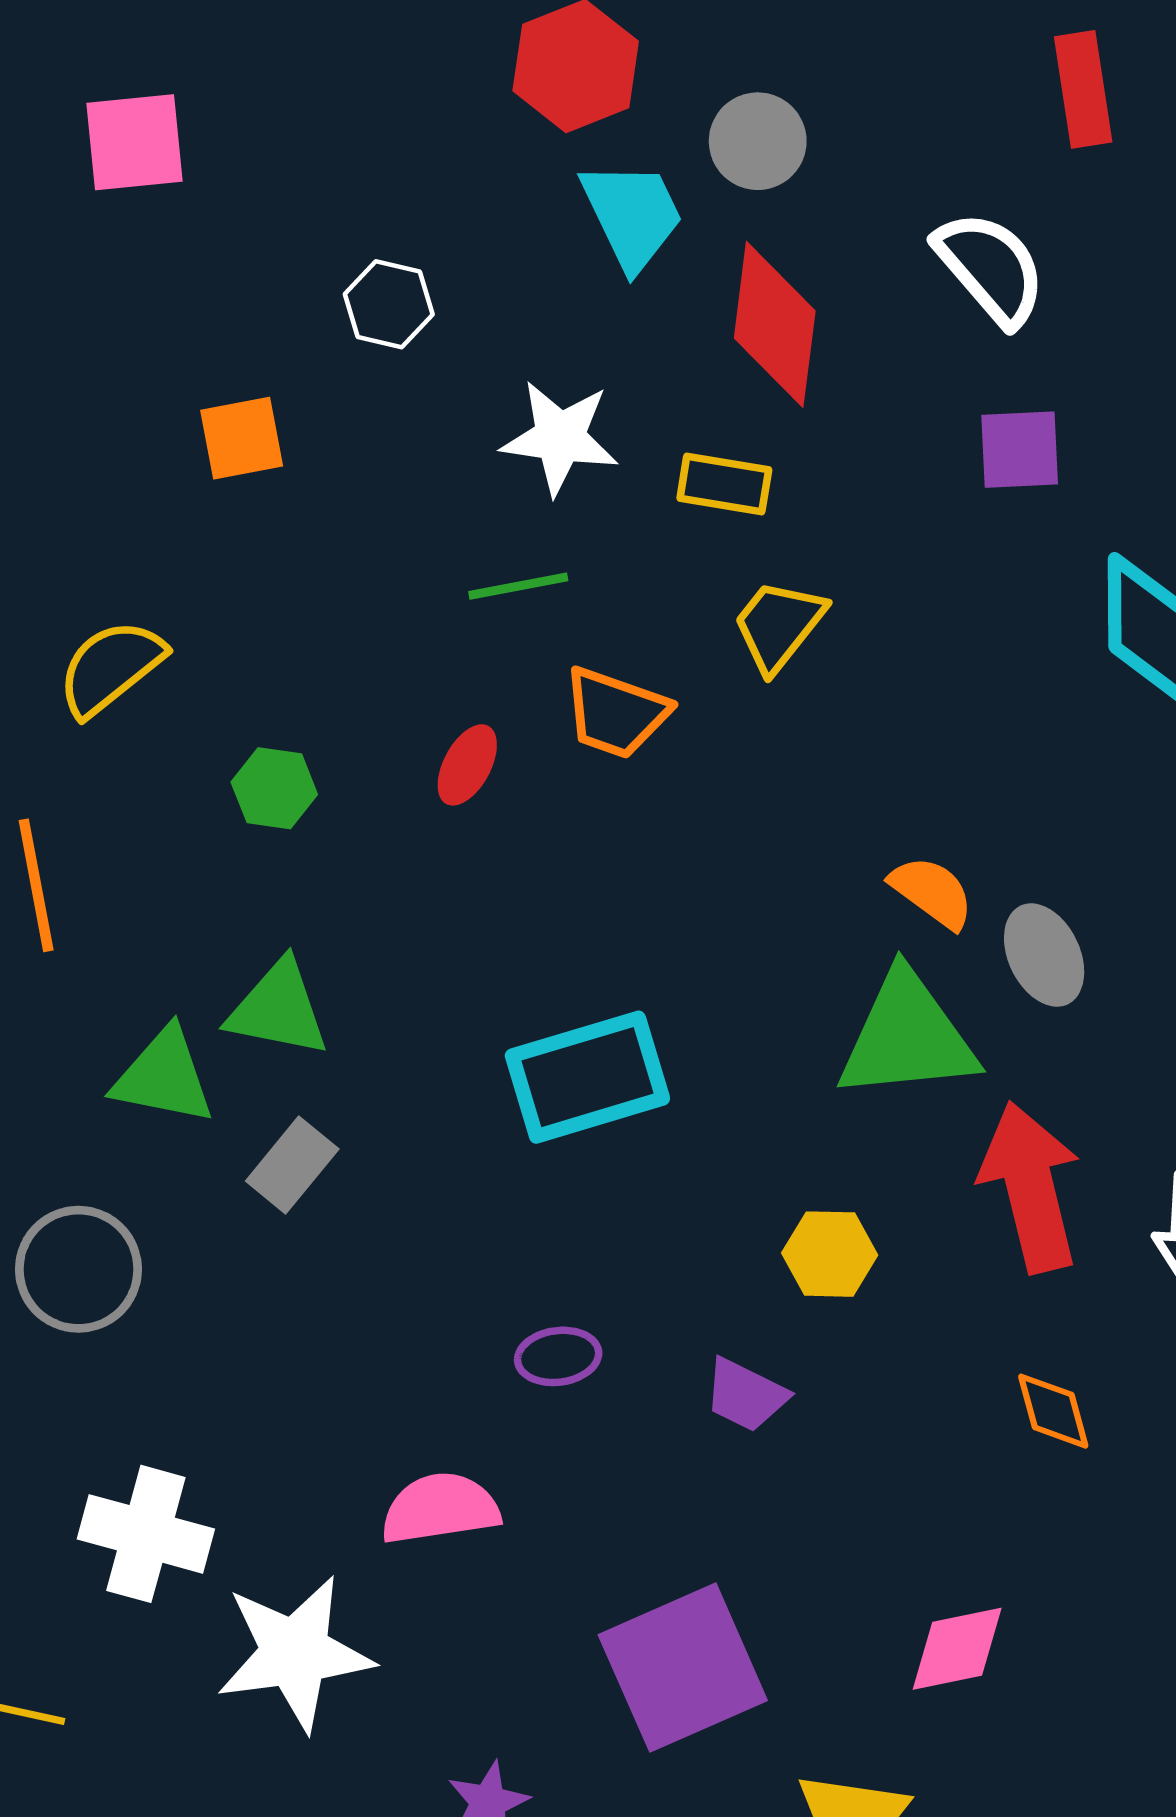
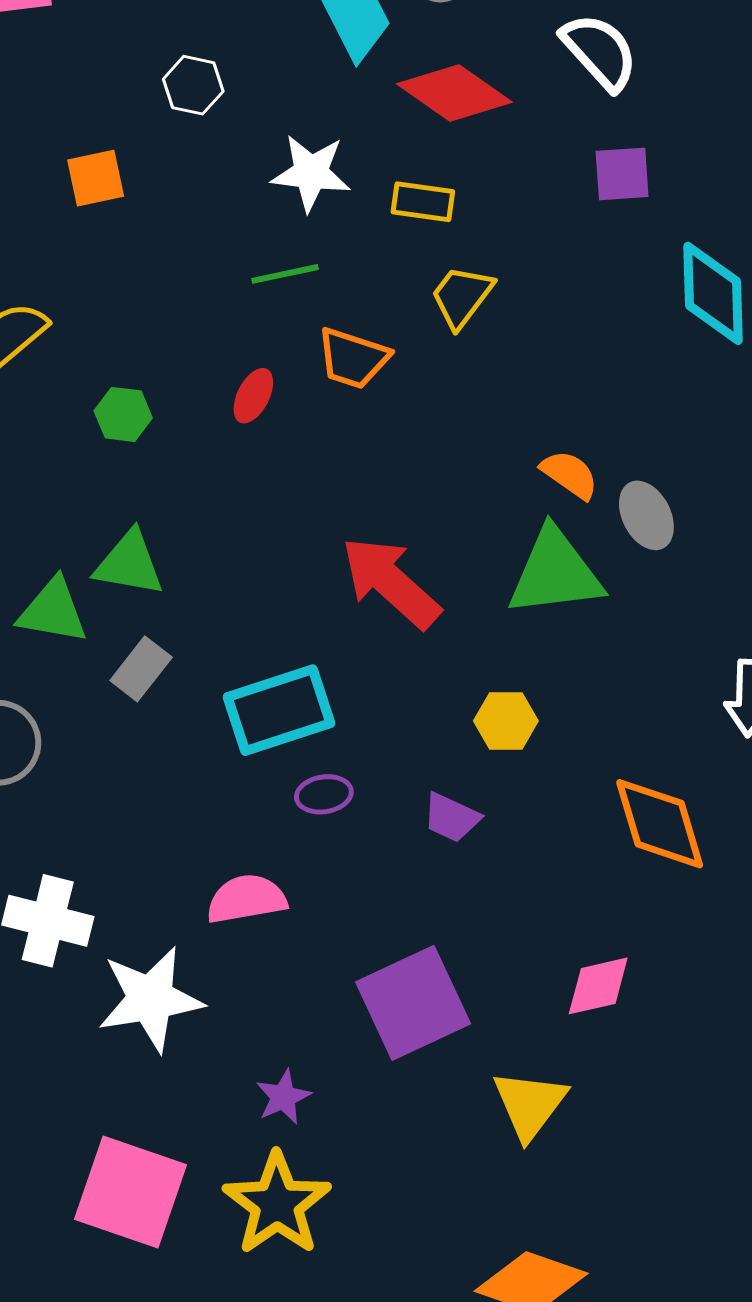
red diamond: (775, 324) -> (454, 93), turned -61
cyan rectangle: (587, 1077) -> (279, 710), moved
red arrow: (1030, 1187) -> (391, 582), moved, turned -33
orange diamond: (1053, 1411) -> (660, 824), size x1.8

